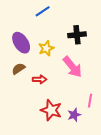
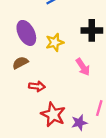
pink arrow: (72, 67) -> (83, 67), size x0.7
red arrow: (40, 79) -> (37, 86), moved

